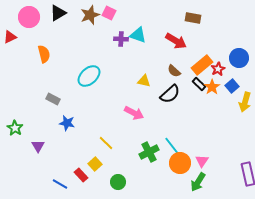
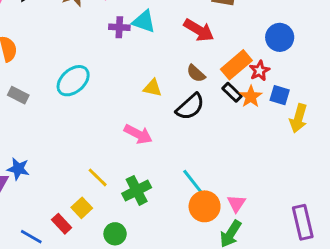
blue circle: (239, 58) -> (280, 37), moved
blue square: (232, 86) -> (280, 95), turned -32
gray rectangle: (53, 99) -> (18, 95), moved
blue star: (67, 123) -> (18, 169), moved
green cross: (149, 152) -> (137, 190), moved

